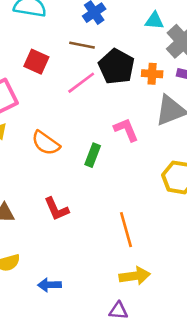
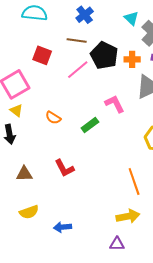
cyan triangle: (154, 21) -> (131, 18), turned 42
orange semicircle: (46, 143) -> (53, 118), size x0.7
green rectangle: (93, 155) -> (90, 125), turned 36
orange line: (126, 230) -> (134, 181), moved

